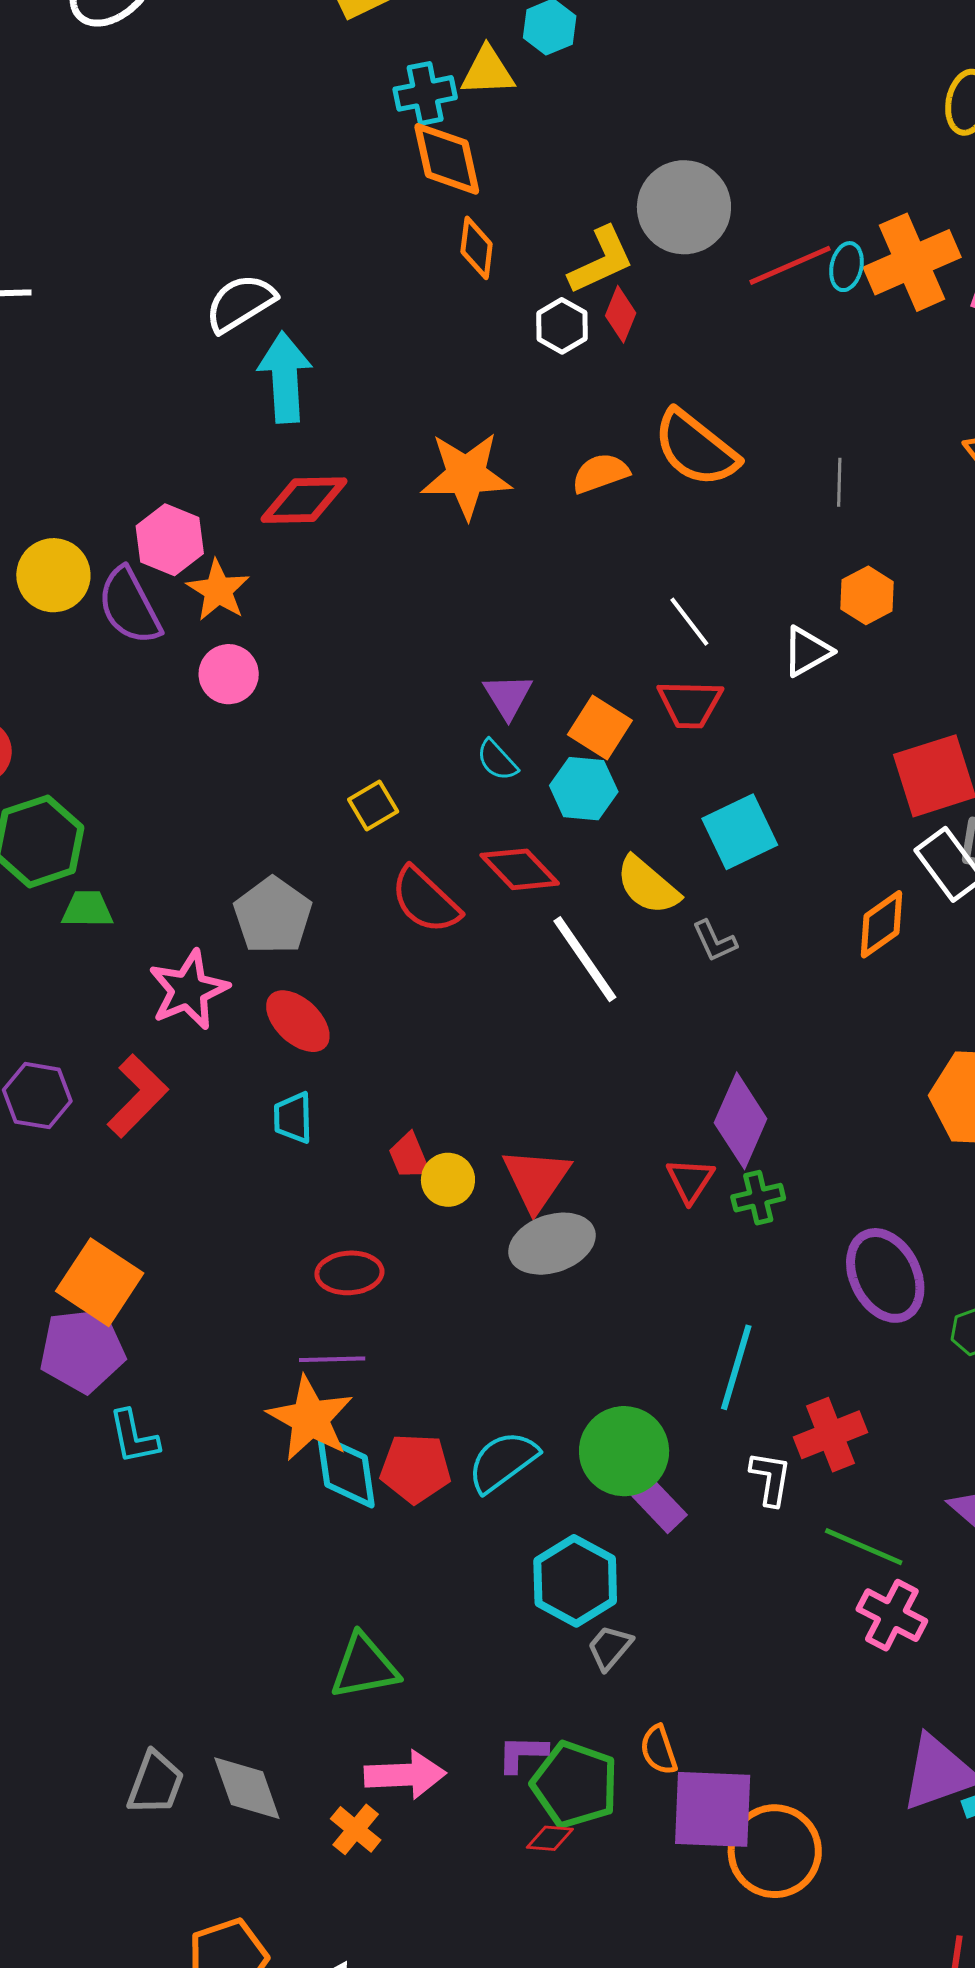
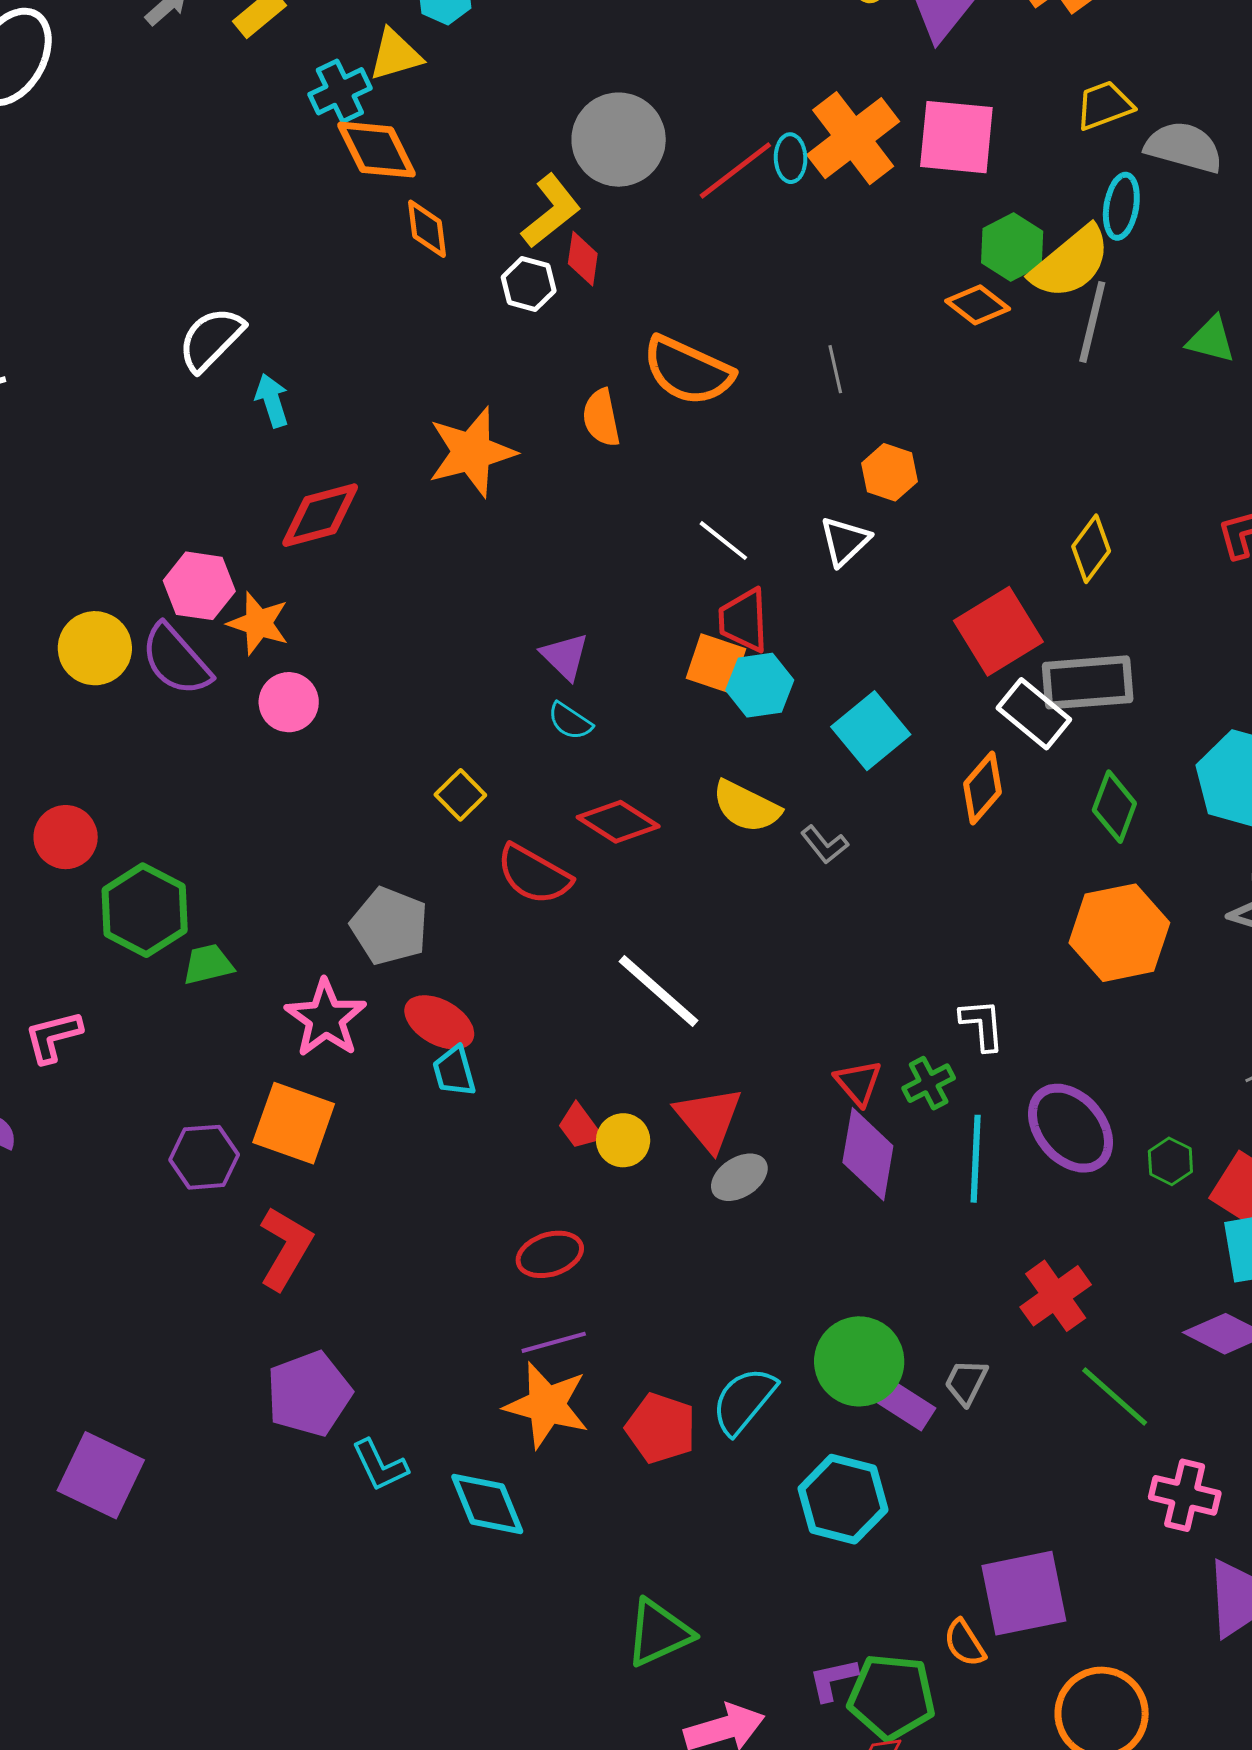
cyan arrow: (285, 377) -> (272, 401), size x0.6
orange semicircle: (600, 473) -> (601, 418), turned -68
red trapezoid: (690, 704) -> (744, 620), turned 100
orange square: (600, 728) -> (716, 664), moved
cyan hexagon: (584, 789) -> (760, 685), moved
cyan square: (740, 832) -> (871, 731), moved
white line: (585, 959) -> (658, 991), moved
red L-shape: (138, 1096) -> (286, 1248), moved
cyan trapezoid: (293, 1118) -> (454, 1071), moved
purple diamond: (741, 1121) -> (868, 1154), moved
gray ellipse: (552, 1244) -> (739, 1177), size x0.7
orange square: (100, 1282) -> (294, 1123), moved
cyan line: (736, 1367) -> (976, 1159), moved
red pentagon: (415, 1468) -> (661, 1428), turned 30
cyan diamond: (346, 1471) -> (487, 1504), moved
white L-shape: (771, 1478) -> (982, 1025), moved
green line: (864, 1547) -> (1115, 1396), turned 32
pink cross: (892, 1615) -> (1185, 1495), moved
gray trapezoid: (610, 1647) -> (966, 1382), moved
purple square: (713, 1809) -> (1024, 1593), moved

